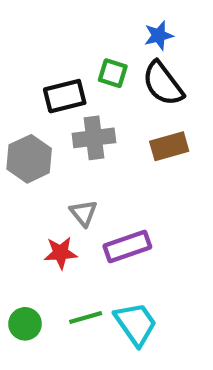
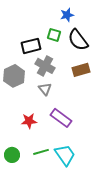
blue star: (159, 36) -> (67, 15), moved
gray cross: (94, 138) -> (45, 66), turned 36
gray triangle: (84, 213) -> (45, 89), moved
purple rectangle: (127, 247) -> (61, 118), turned 55

